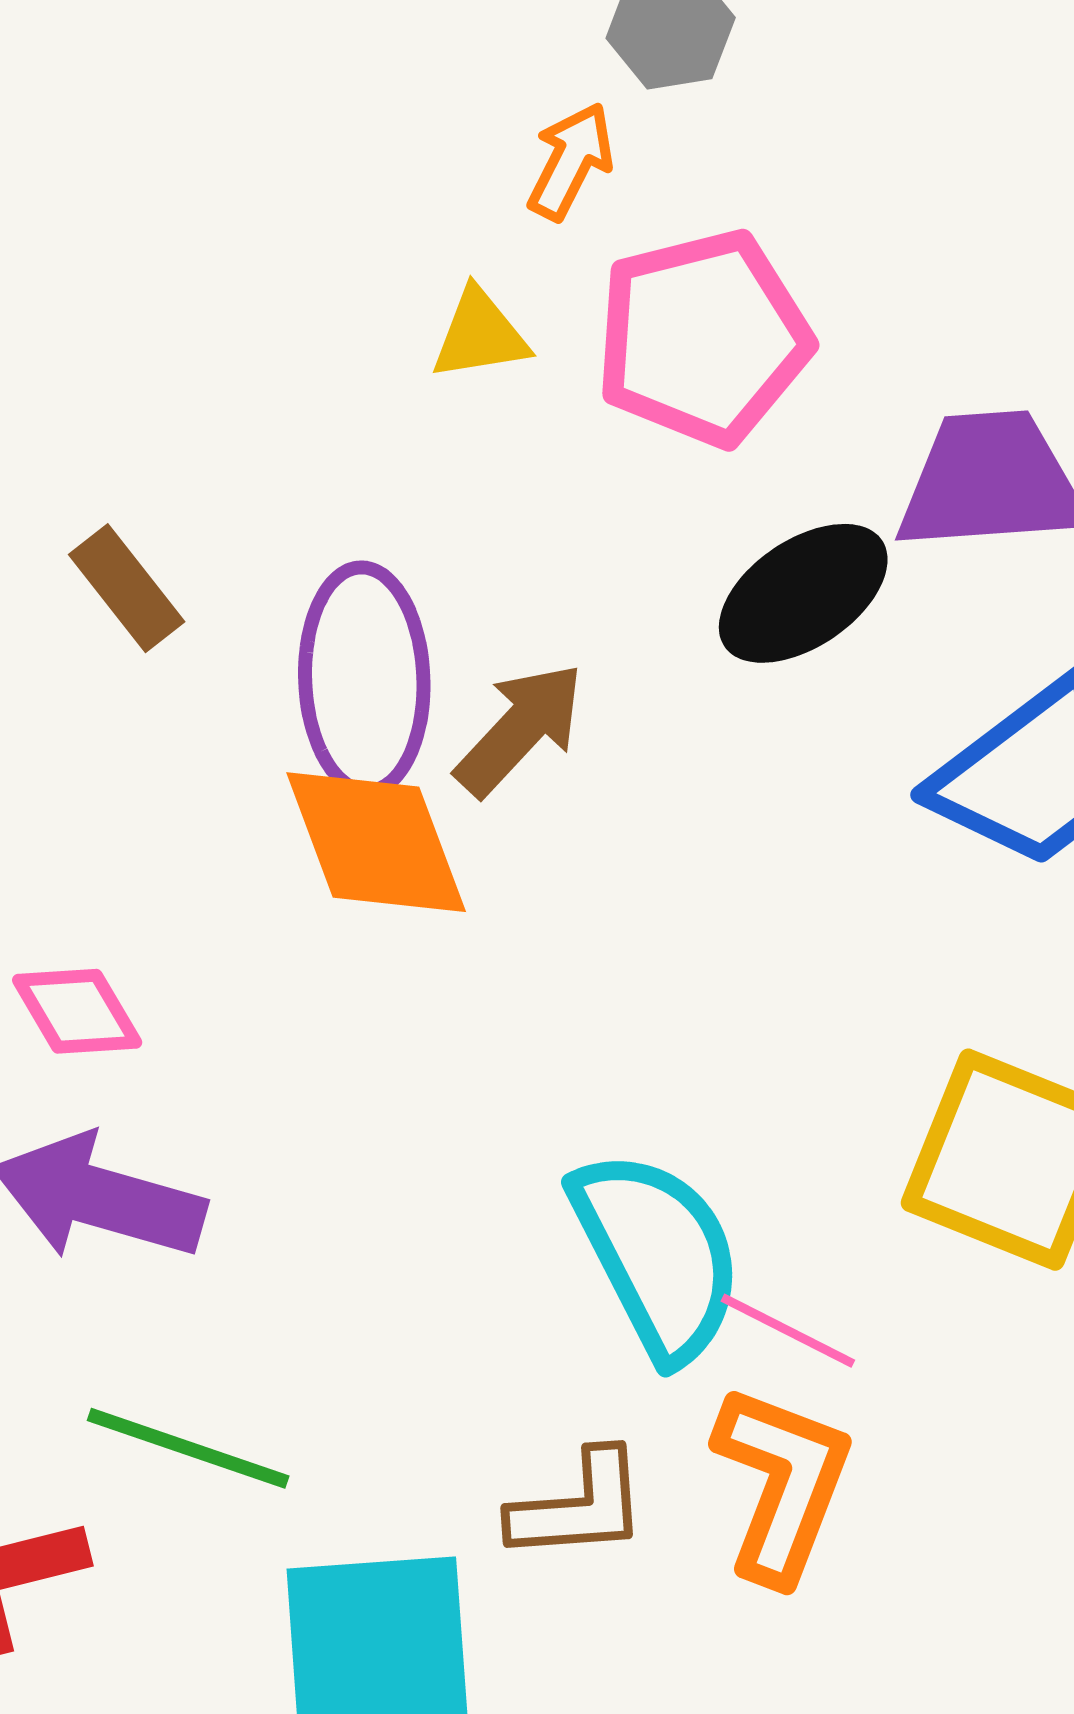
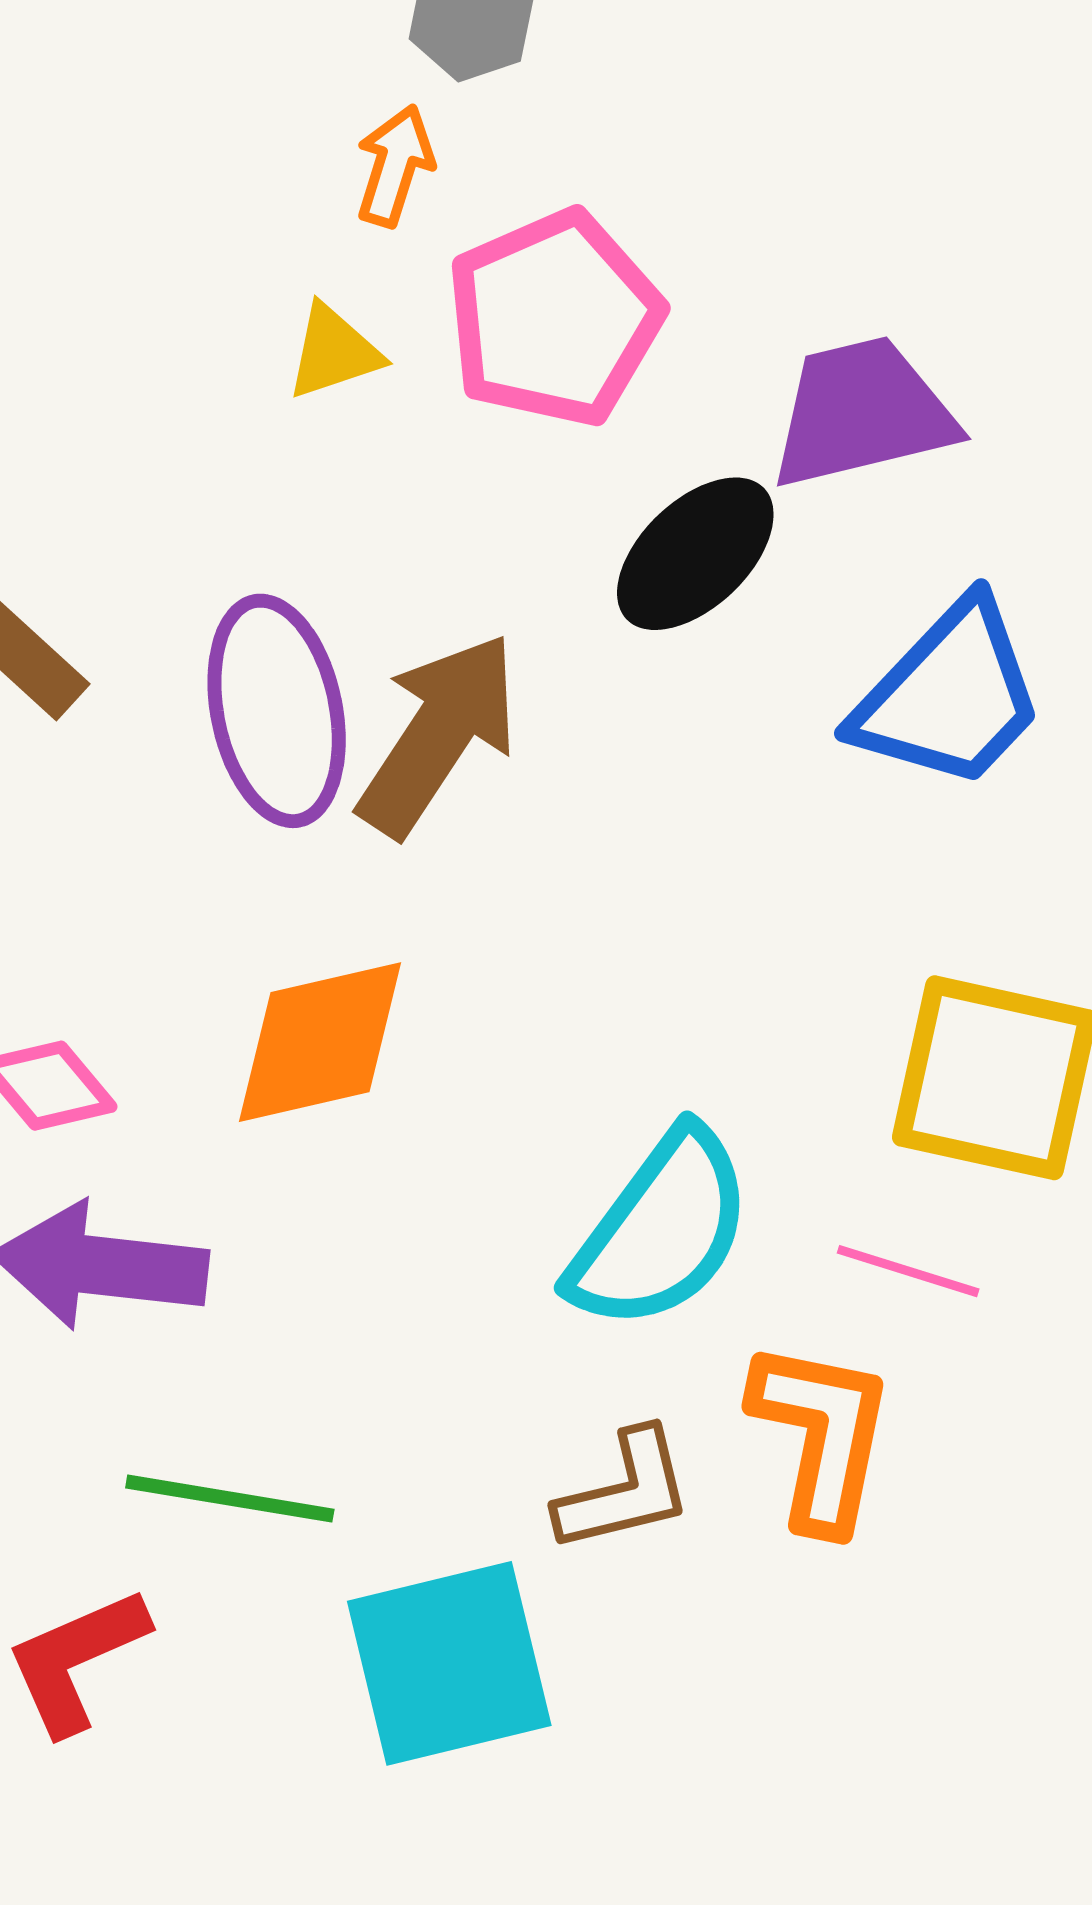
brown arrow: (520, 729) -> (438, 734), size x1.4
orange diamond: (376, 842) -> (320, 1042), moved, turned -73
cyan semicircle: (658, 1255) -> (661, 1230), turned 73
pink line: (788, 1331) -> (908, 1271), moved

